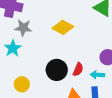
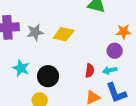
gray star: (23, 28) -> (35, 32), moved
black circle: (57, 70) -> (48, 76), moved

